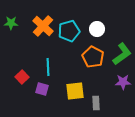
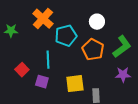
green star: (11, 23) -> (11, 31), moved
cyan pentagon: (69, 31) -> (66, 36), moved

